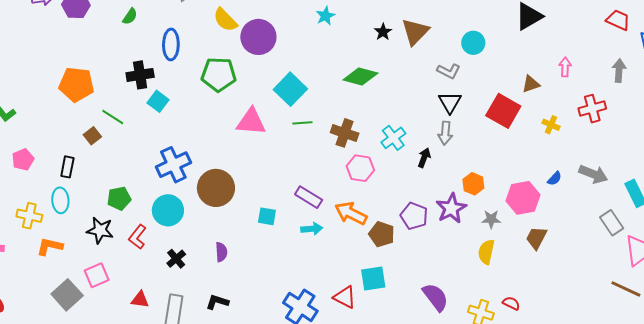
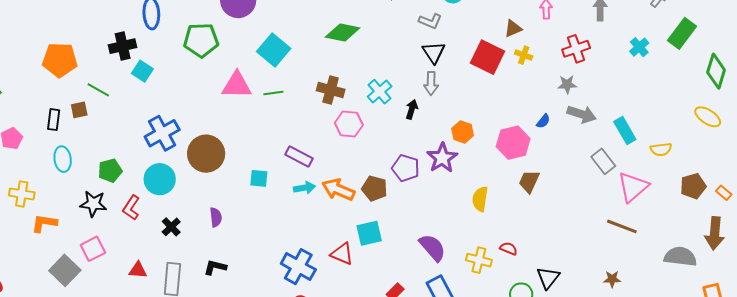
green line: (302, 123) -> (273, 93), moved
yellow cross: (551, 125) -> (524, 55), moved
brown square: (92, 136) -> (79, 110), turned 30
black rectangle: (67, 167) -> (54, 120), moved
cyan ellipse: (60, 200) -> (63, 159), moved
orange arrow: (351, 213) -> (338, 190), moved
gray star: (491, 219) -> (567, 84), moved

